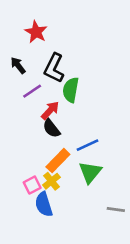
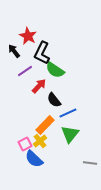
red star: (36, 32) -> (28, 36), moved
green semicircle: (71, 90) -> (55, 70), turned -66
black semicircle: (51, 128) -> (54, 100), moved
blue semicircle: (44, 204) -> (34, 159), turned -30

